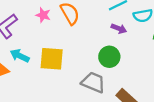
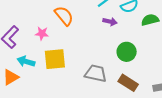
pink star: (43, 15) -> (42, 33), moved
green circle: (109, 57) -> (127, 52), moved

